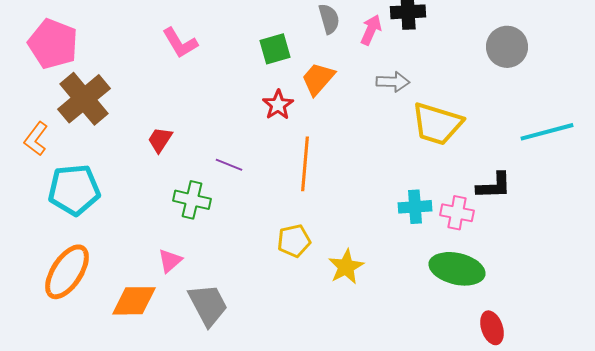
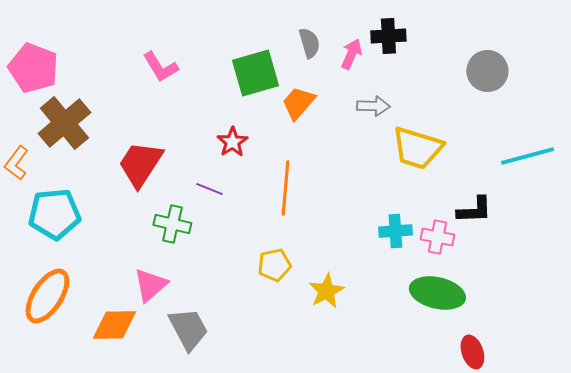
green square: (275, 49) -> (255, 73), size x1.5
red star: (278, 105) -> (232, 142), moved
red trapezoid: (160, 140) -> (140, 164), size x1.8
pink triangle: (170, 261) -> (150, 285), size x1.4

